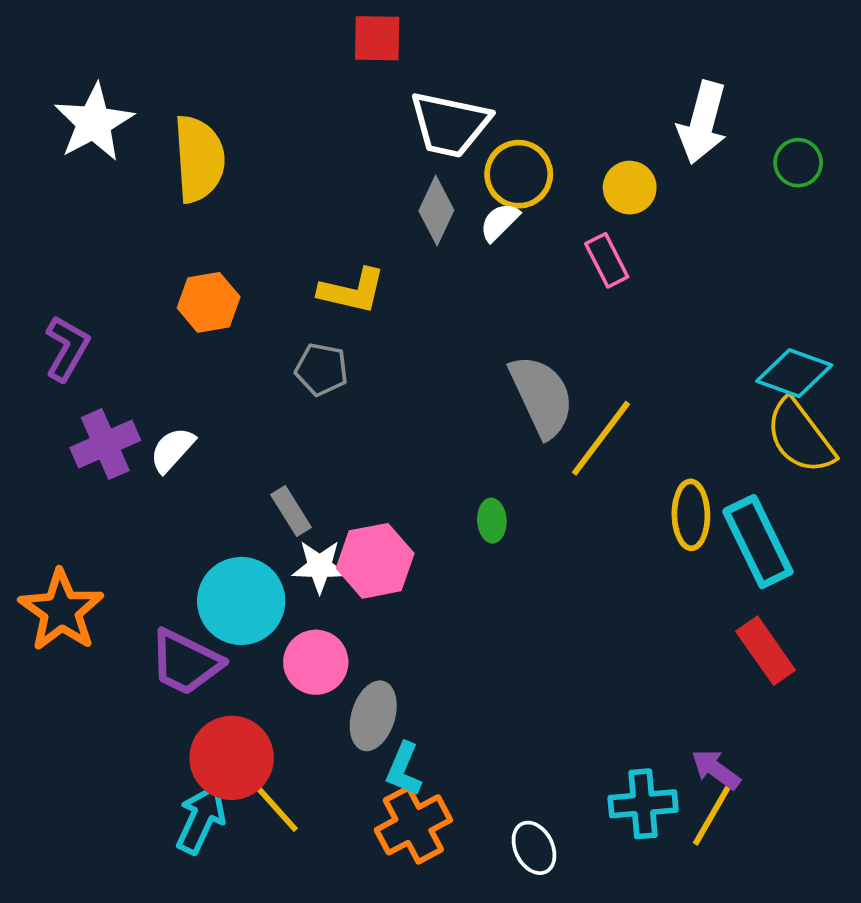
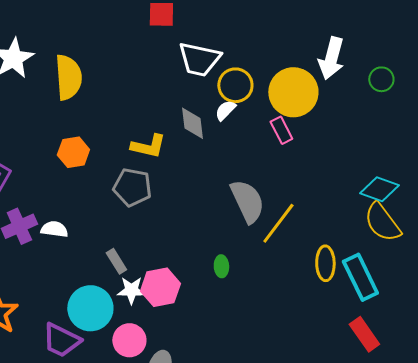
yellow circle: (630, 188) -> (293, 92), size x1.8
gray diamond: (436, 211) -> (192, 123), moved, turned -32
gray pentagon: (322, 369) -> (132, 187), size x1.4
white semicircle: (172, 450) -> (54, 229), turned 56

